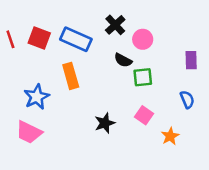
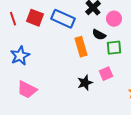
orange rectangle: (71, 76) -> (81, 47), moved
blue star: (37, 97) -> (20, 56), moved
pink square: (144, 115) -> (106, 74), moved, turned 32

